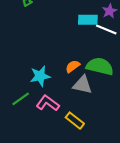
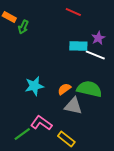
cyan star: (40, 76) -> (34, 86), moved
green line: (21, 99) -> (22, 134), moved

